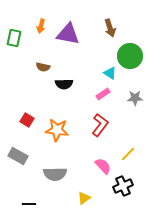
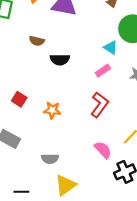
orange star: (57, 130) -> (52, 110), size x0.7
gray semicircle: (55, 174) -> (50, 159), size x0.7
yellow triangle: (84, 198) -> (65, 185), moved, size x1.5

